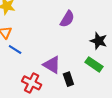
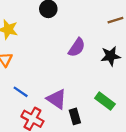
black star: (99, 41) -> (111, 56), moved, turned -30
blue line: (15, 49) -> (21, 92), moved

